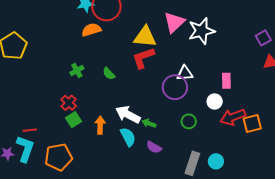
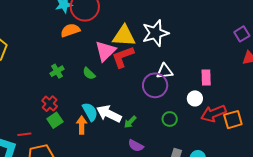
pink triangle: (174, 22) -> (105, 51), moved
white star: (201, 31) -> (155, 33), moved
green arrow: (149, 123) -> (130, 122), turned -64
red line: (30, 130) -> (24, 134), moved
cyan semicircle: (128, 137) -> (90, 112), moved

